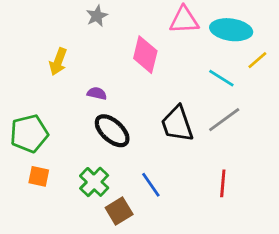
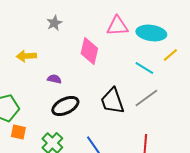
yellow arrow: (58, 62) -> (26, 56), turned 66
black ellipse: (112, 131) -> (65, 106), turned -68
orange square: (39, 176) -> (18, 132), moved

